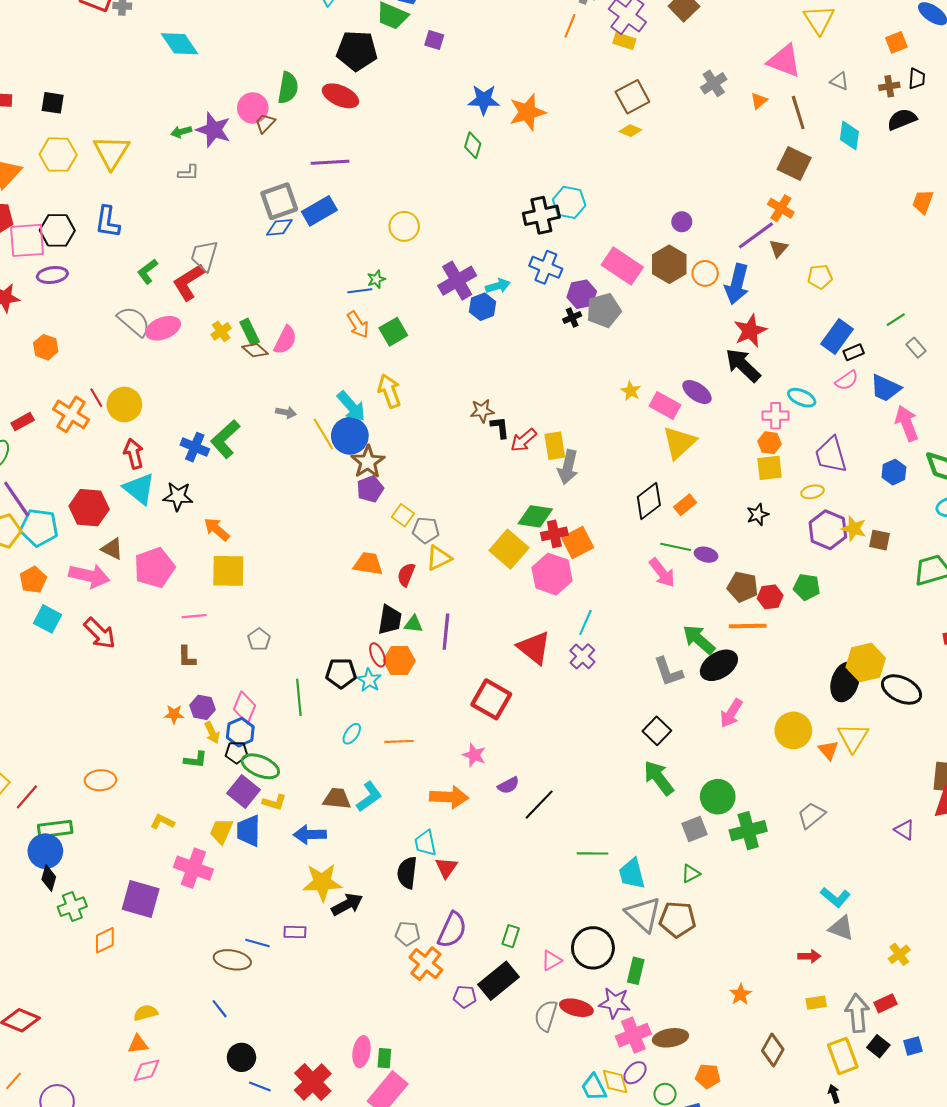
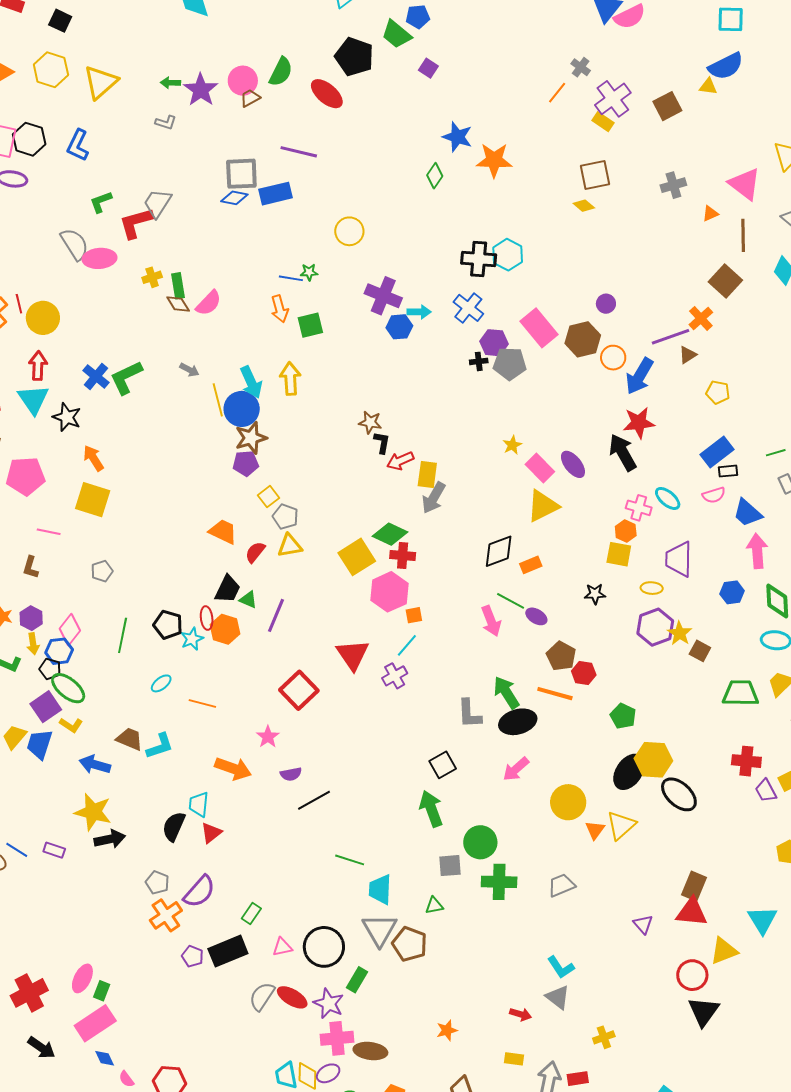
purple cross: (457, 281) -> (383, 296), turned 36
orange square: (577, 543) -> (414, 615), moved, size x0.6
green pentagon: (807, 587) -> (623, 716), moved

